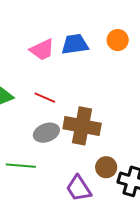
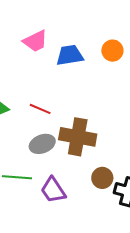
pink trapezoid: (42, 50) -> (35, 41), moved
purple trapezoid: (79, 188) -> (53, 190), moved

